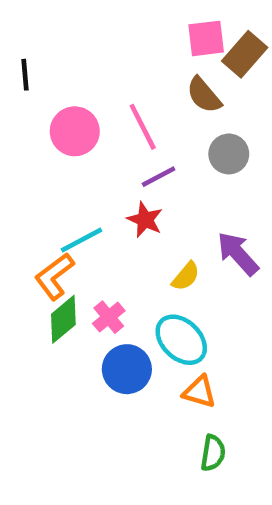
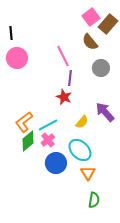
pink square: (206, 38) -> (91, 17), turned -30
pink circle: (75, 131) -> (17, 58), moved
purple line: (159, 177) -> (70, 78), turned -56
cyan line: (82, 240) -> (48, 125), moved
orange triangle: (199, 392) -> (88, 173), turned 42

